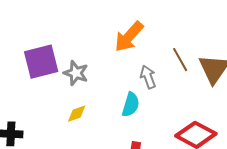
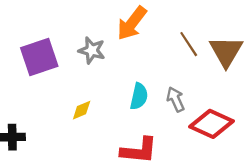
gray star: (76, 73) -> (92, 50), moved
gray arrow: (148, 77) -> (176, 99), moved

